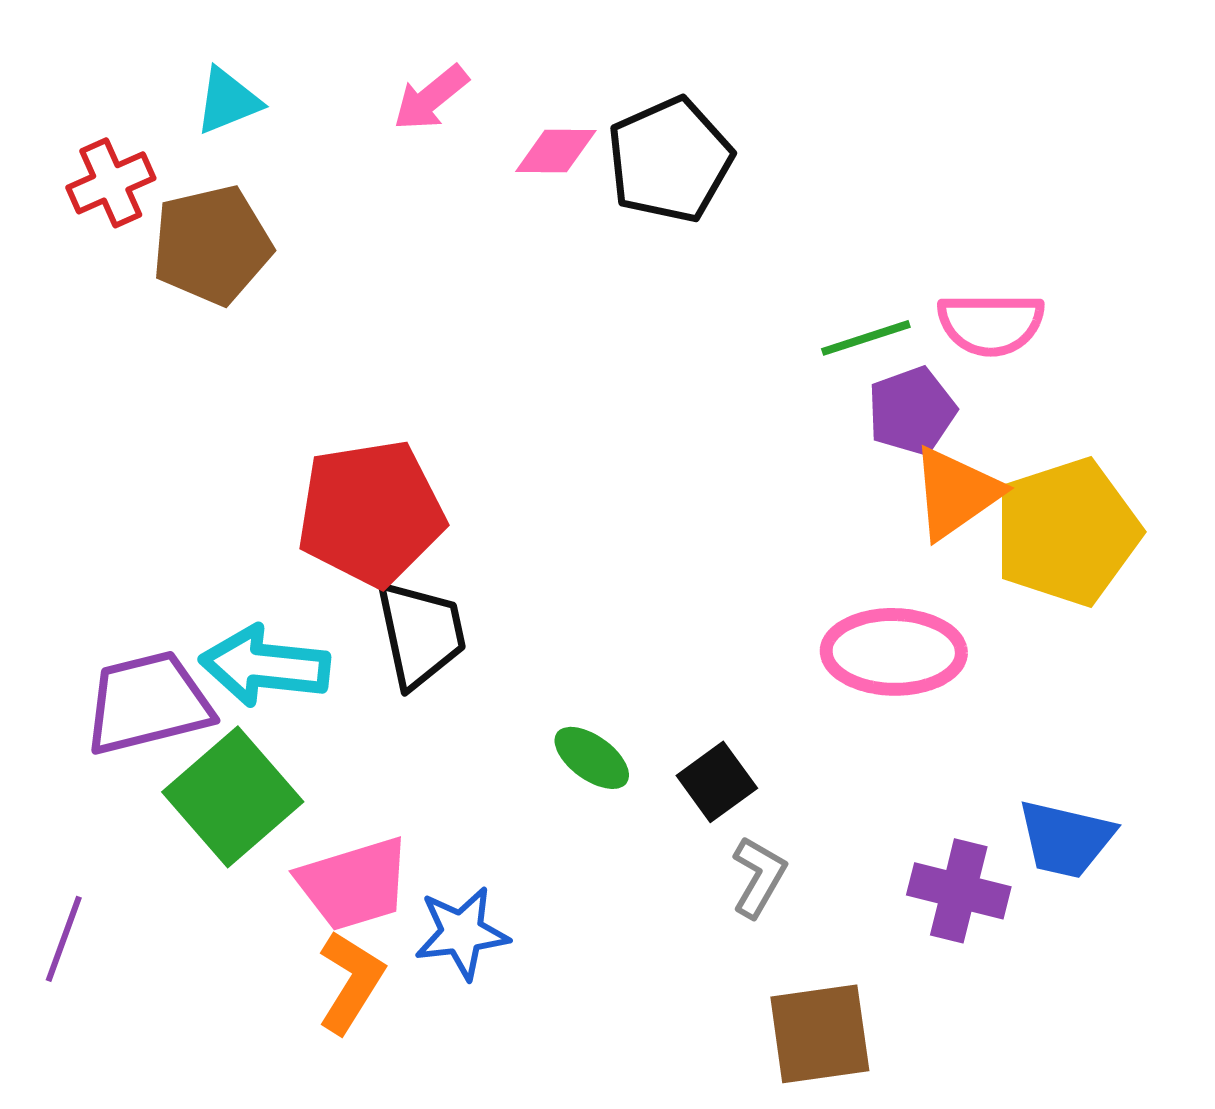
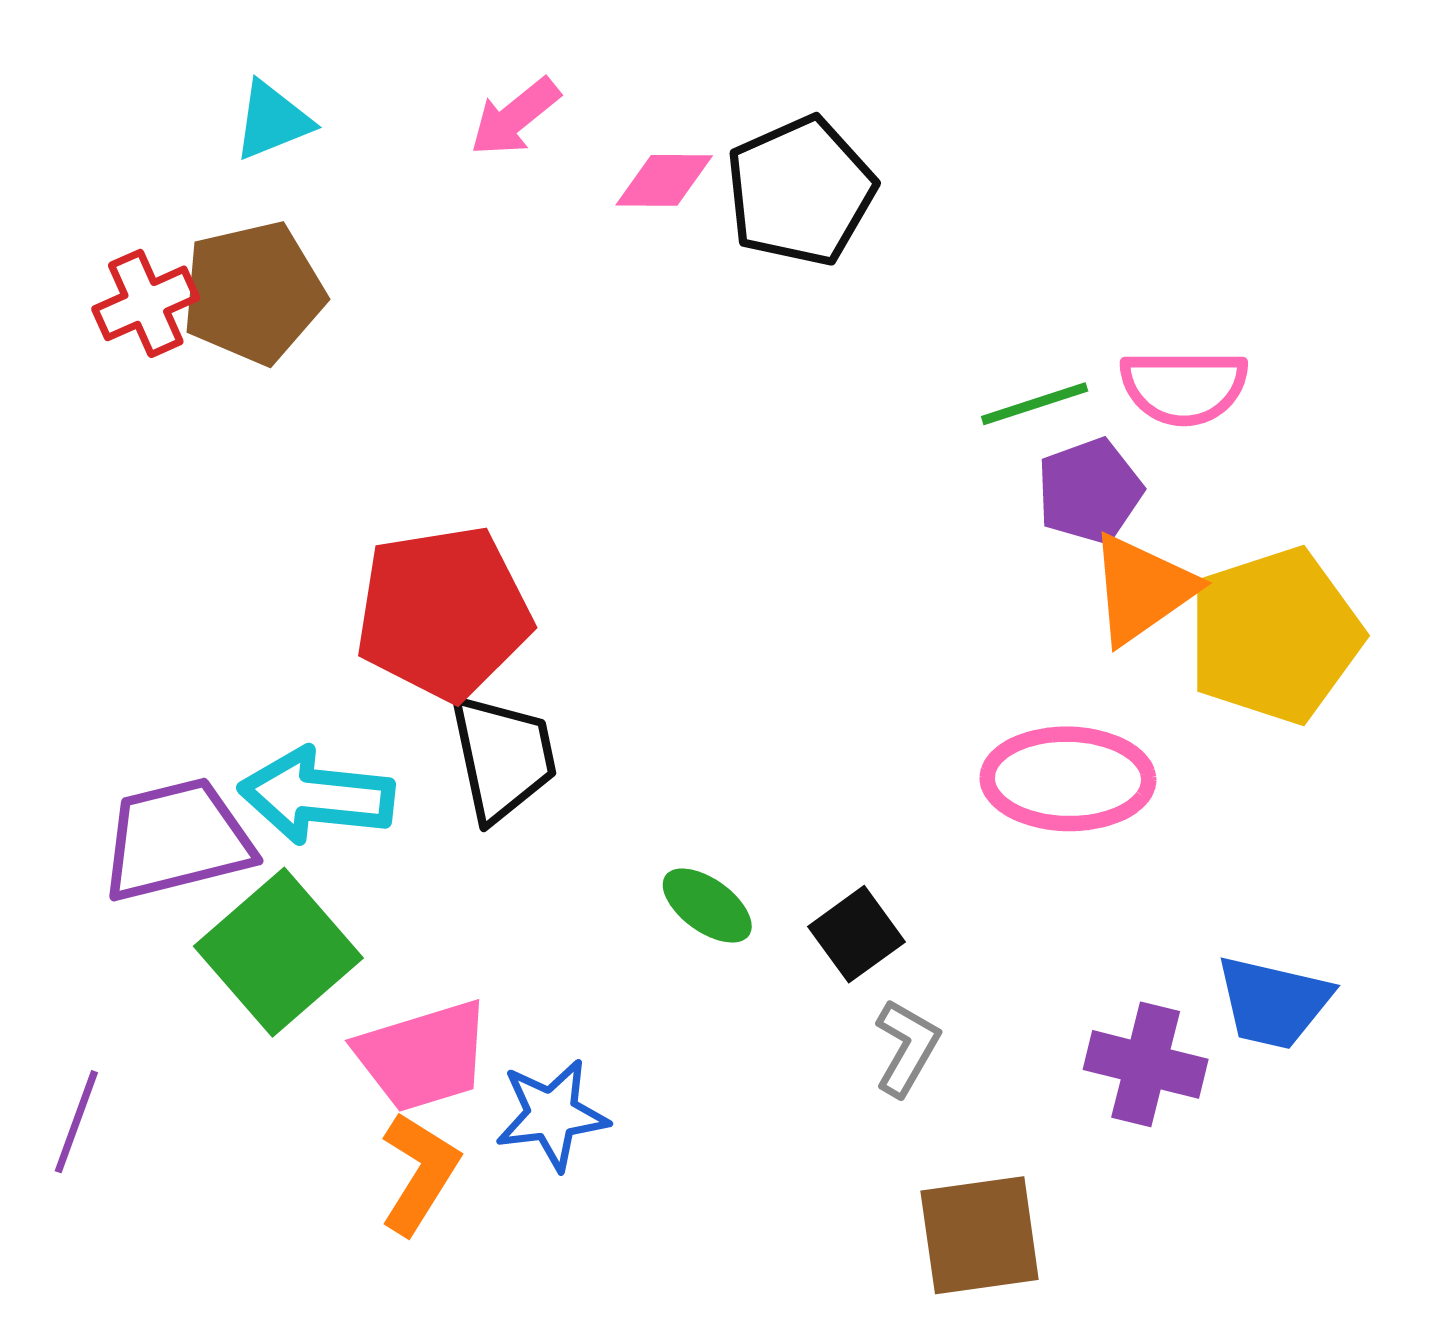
red cross: (111, 183) -> (146, 303), moved

